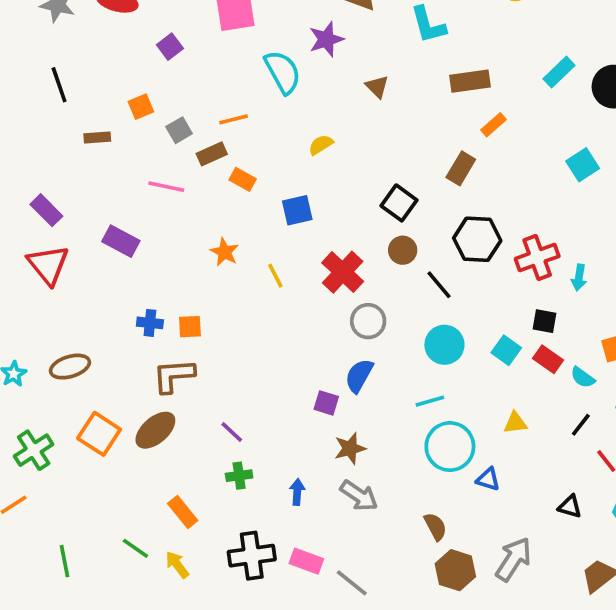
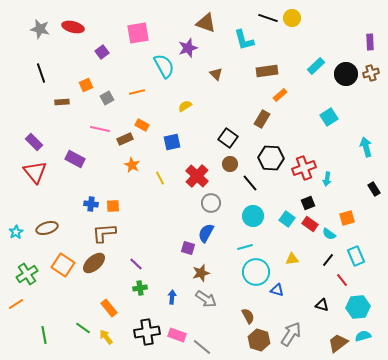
brown rectangle: (212, 154) -> (125, 139), moved
black square: (544, 321) -> (308, 203), turned -32

